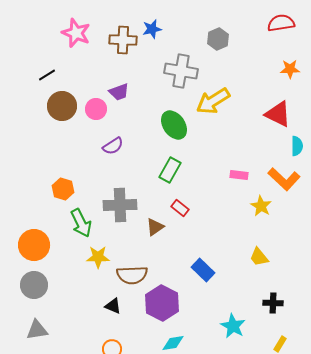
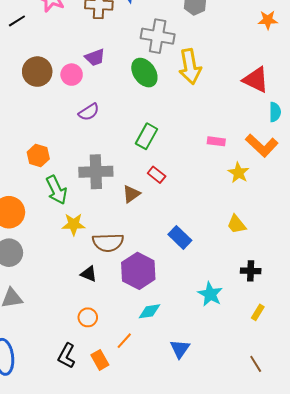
orange star: (290, 69) -> (268, 20), moved
black line: (47, 75) -> (17, 21), moved
yellow arrow: (213, 101) -> (190, 66), turned -68
green ellipse: (174, 125) -> (144, 73), moved

